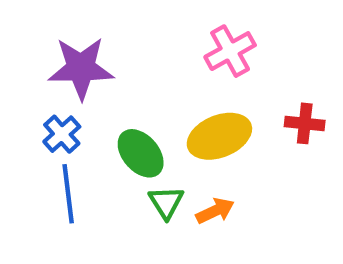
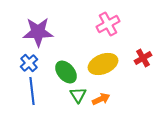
red cross: (305, 123) -> (143, 58), turned -36

